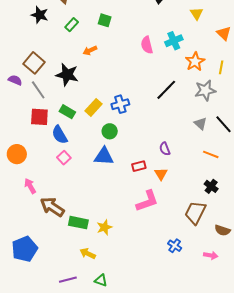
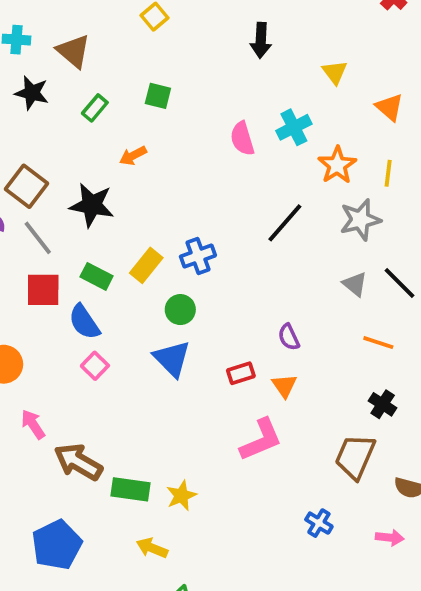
blue triangle: (104, 156) -> (172, 359), turned 45
blue pentagon: (25, 249) -> (57, 545), moved

